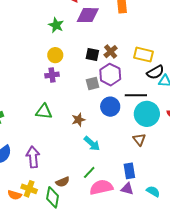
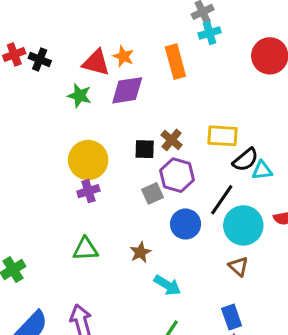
green star: (56, 25) -> (79, 96), moved
yellow circle: (55, 55) -> (88, 160), size x1.6
black line: (136, 95) -> (222, 200), turned -45

